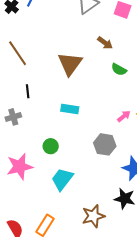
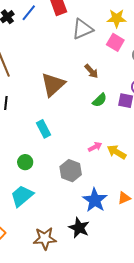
green semicircle: (119, 70) -> (100, 100), turned -84
cyan rectangle: (70, 109) -> (44, 129), turned 42
green circle: (51, 146) -> (25, 162), moved

